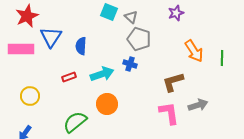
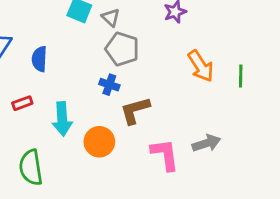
cyan arrow: (102, 74) -> (62, 119), moved, turned 105
brown L-shape: (173, 82) -> (135, 110), moved
orange circle: (107, 104) -> (99, 142), moved
green semicircle: (75, 122) -> (31, 167), turned -60

